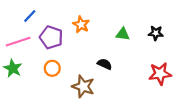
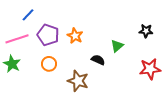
orange star: (81, 25) -> (75, 36), moved
green triangle: (123, 34) -> (117, 46), moved, turned -48

